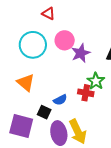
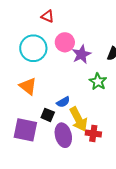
red cross: (86, 93) -> (93, 133), moved
yellow arrow: (78, 132) -> (78, 119), moved

